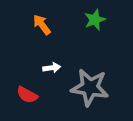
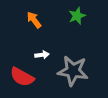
red semicircle: (27, 95) -> (22, 77), size x1.4

